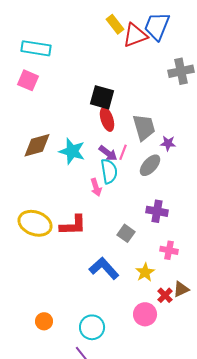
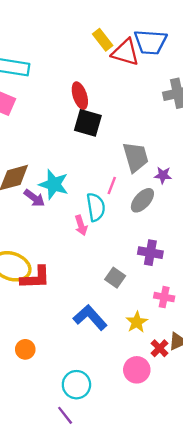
blue trapezoid: (157, 26) -> (150, 42), turned -108
red triangle: (135, 35) -> (125, 52), turned 36
red ellipse: (107, 119) -> (80, 96), moved
purple arrow: (108, 153) -> (34, 198), moved
red L-shape: (73, 225) -> (35, 278), moved
orange circle: (44, 321) -> (25, 349), moved

